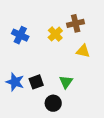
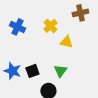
brown cross: (76, 23) -> (80, 13), moved
yellow triangle: (83, 51) -> (66, 42), moved

